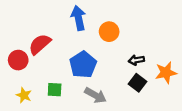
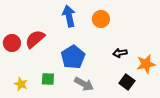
orange circle: (109, 32) -> (101, 19), moved
red circle: (18, 60) -> (12, 43), moved
black square: (137, 83) -> (127, 82), moved

